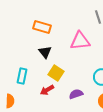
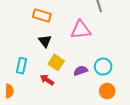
red arrow: (47, 90) -> (47, 80), turned 64
purple semicircle: (76, 94) -> (81, 71), moved

